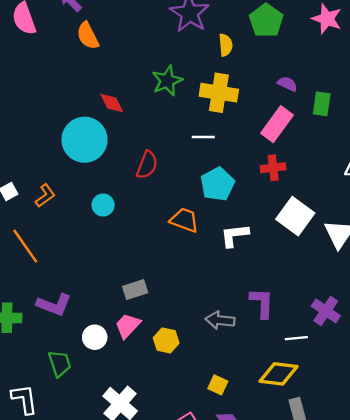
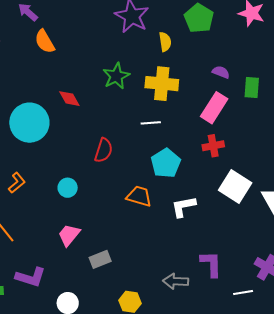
cyan circle: (85, 140) -> (29, 123), moved
pink trapezoid: (128, 326) -> (69, 235), moved

